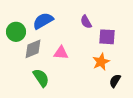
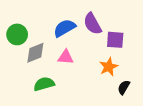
blue semicircle: (43, 21) -> (64, 28), moved
purple semicircle: (86, 22) -> (93, 24), size x1.5
green semicircle: (41, 78) -> (44, 84), turned -72

